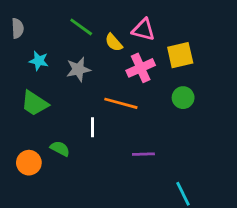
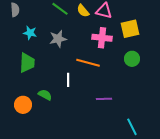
yellow semicircle: (114, 42) -> (83, 11), moved
pink cross: (141, 68) -> (102, 38), turned 30
green trapezoid: (35, 103) -> (27, 63), turned -120

